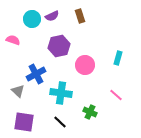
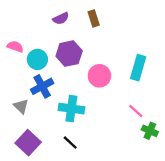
cyan circle: (32, 19) -> (37, 59), moved
cyan rectangle: (118, 58) -> (138, 68), size x1.5
green cross: (90, 112) -> (150, 131), moved
purple square: (24, 122) -> (28, 143), turned 35

